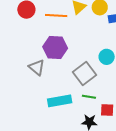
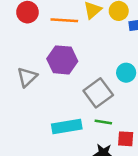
gray triangle: (37, 67) -> (27, 77), moved, turned 36

